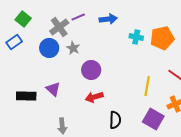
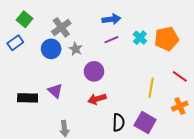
purple line: (78, 17) -> (111, 40), moved
cyan cross: (136, 37) -> (140, 38), turned 32
purple square: (153, 119) -> (145, 122), moved

